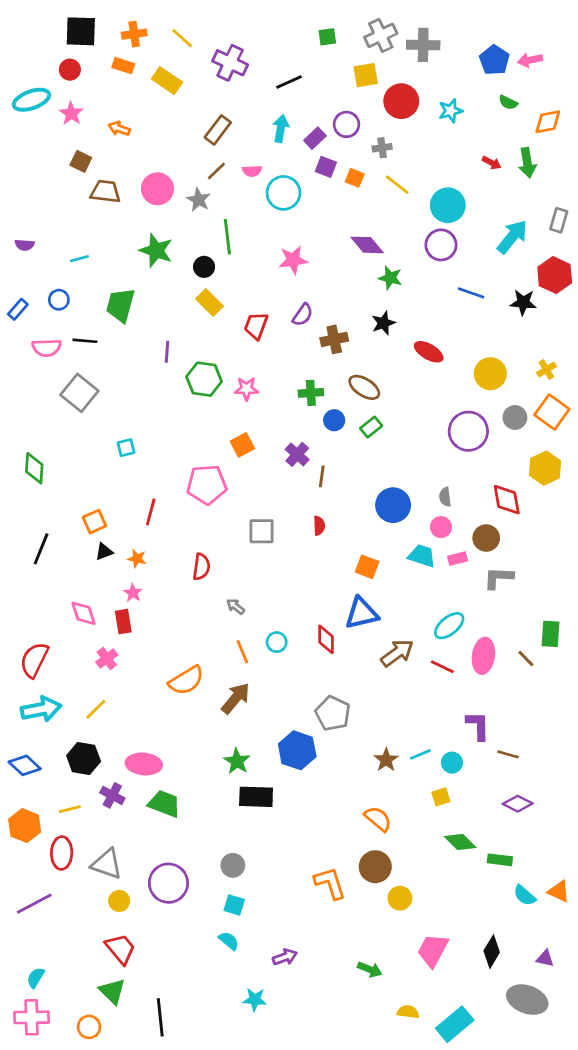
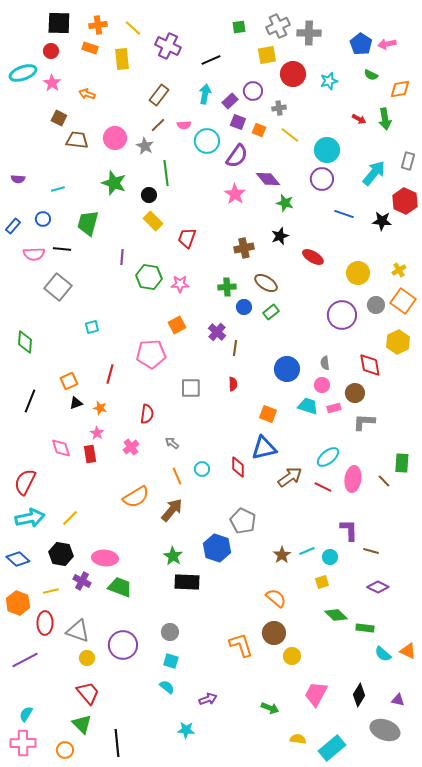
yellow rectangle: (167, 81) -> (122, 59), turned 50
pink star: (293, 260) -> (235, 194), moved, turned -30
purple semicircle: (303, 315) -> (237, 156), moved, size x1.4
pink cross: (107, 659) -> (131, 447), moved

